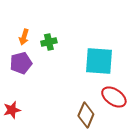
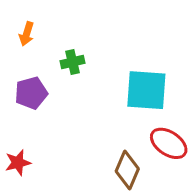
orange arrow: (24, 37) -> (27, 34), moved

